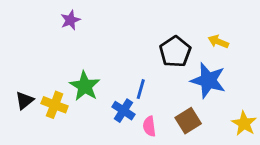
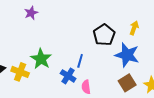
yellow arrow: (218, 42) -> (134, 28), turned 88
brown square: (188, 121) -> (127, 83), moved

